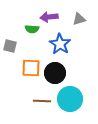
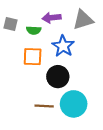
gray triangle: (79, 19) -> (83, 20), size x1.5
gray square: (10, 46) -> (10, 24), moved
orange square: (31, 68) -> (33, 57), moved

